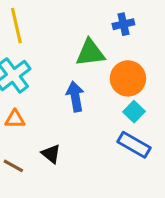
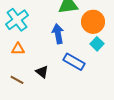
blue rectangle: (134, 145) -> (74, 62), moved

